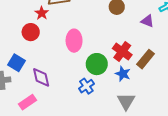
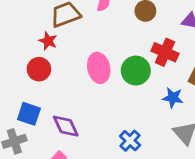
red cross: (122, 52) -> (165, 52), moved
green circle: (97, 64) -> (136, 71), moved
blue cross: (86, 86) -> (130, 141), moved

